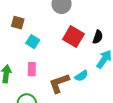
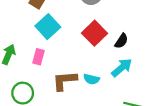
cyan square: (33, 42) -> (48, 27), size x1.5
cyan semicircle: (81, 76) -> (91, 79), turned 32

